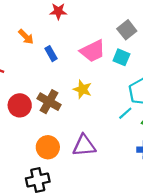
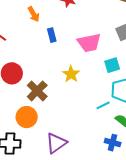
cyan square: (121, 57) -> (112, 65), moved, turned 35
brown cross: (49, 102) -> (37, 91), moved
purple triangle: (84, 146) -> (56, 143), moved, turned -45

